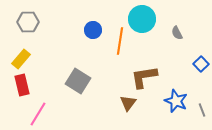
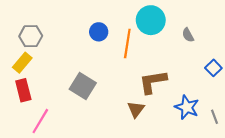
gray hexagon: (28, 22) -> (31, 36), moved

